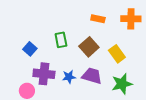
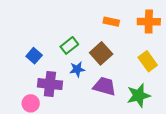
green rectangle: (61, 40) -> (69, 45), turned 63
yellow rectangle: (117, 54) -> (148, 61), moved
blue star: (69, 77) -> (77, 69), moved

